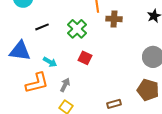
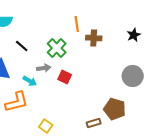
black line: (42, 27) -> (22, 46), turned 64
gray arrow: (65, 85) -> (44, 68), moved, turned 56
brown pentagon: (148, 90) -> (115, 109), moved

